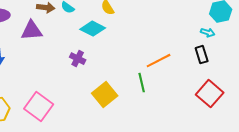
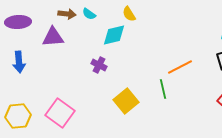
cyan diamond: (93, 29) -> (114, 35), turned -40

